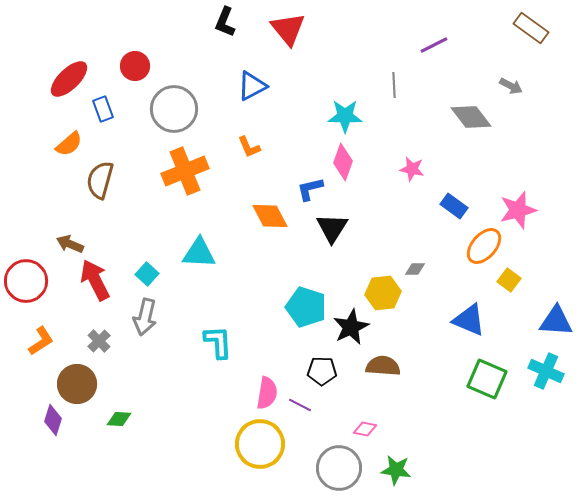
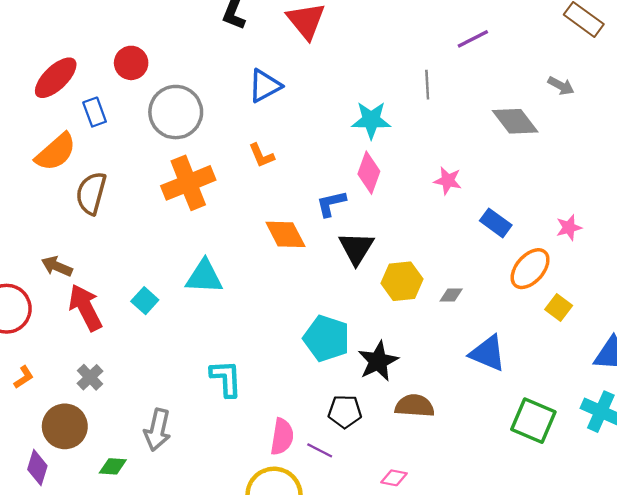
orange semicircle: (69, 144) -> (56, 152), size x1.4
pink star: (518, 210) -> (569, 227), size x0.6
yellow hexagon: (383, 293) -> (402, 281), moved
gray arrow: (145, 317) -> (157, 430), moved
blue triangle: (469, 320) -> (488, 353), moved
orange L-shape: (41, 341) -> (24, 377), size x0.7

